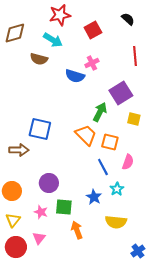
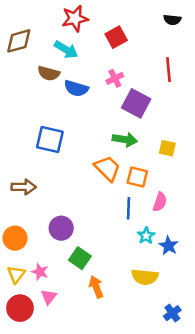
black semicircle: (128, 19) -> (172, 20), moved, turned 144
blue semicircle: (75, 76) -> (76, 88), moved
purple square: (121, 93) -> (136, 103), moved, turned -30
green arrow: (100, 112) -> (125, 140), turned 72
blue square: (40, 129) -> (50, 140), moved
blue line: (103, 167) -> (129, 208), turned 30
blue star: (94, 197) -> (169, 246), moved
green square: (64, 207) -> (80, 258), turned 30
pink star: (41, 212) -> (40, 272), moved

